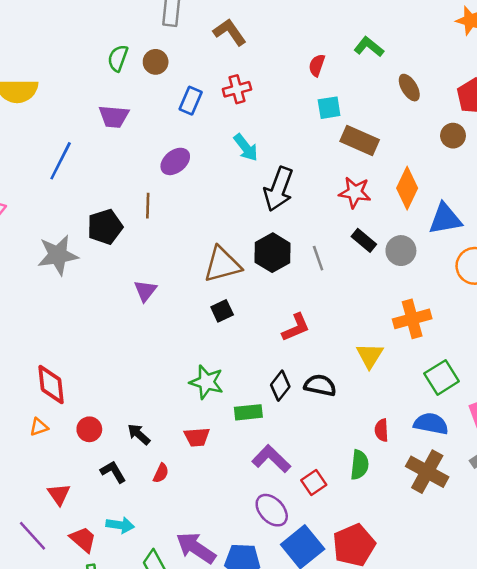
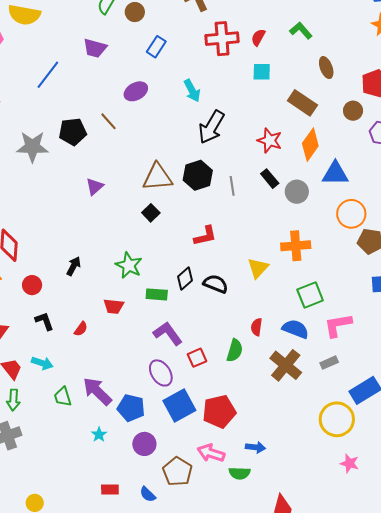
red cross: (237, 89) -> (222, 39), moved, size x1.5
brown rectangle: (360, 140) -> (302, 103), moved
brown line: (148, 206) -> (109, 121), turned -54
black square: (222, 311) -> (151, 213), turned -30
black arrow: (139, 434) -> (74, 266), moved, turned 66

